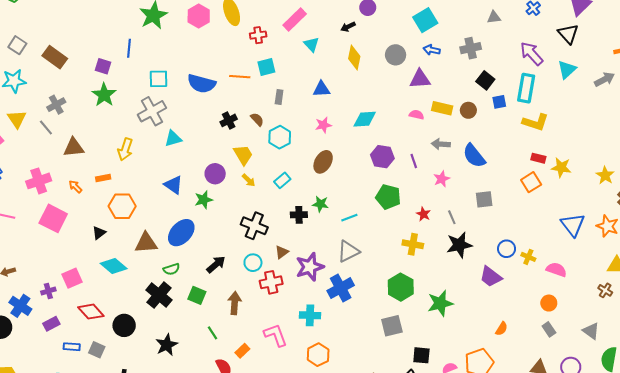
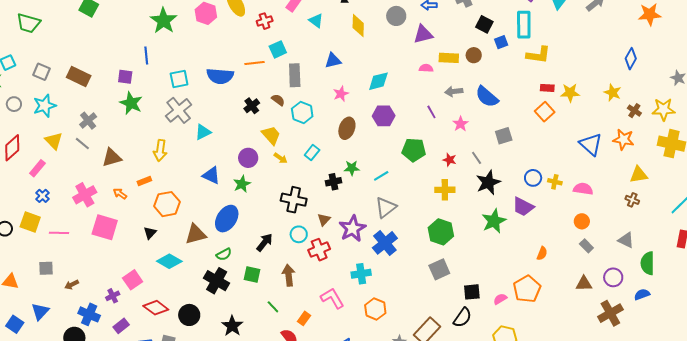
gray rectangle: (279, 97) -> (295, 75), size x1.6
purple hexagon: (382, 157) -> (384, 116), moved
green star: (440, 303) -> (494, 221), moved

